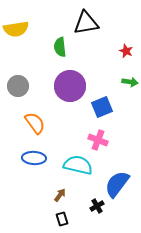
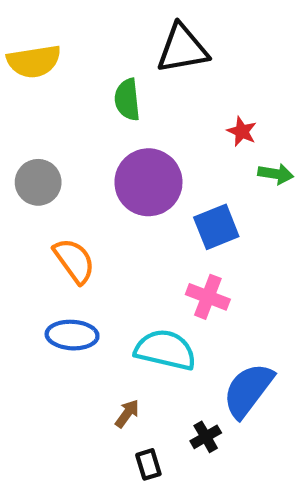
red star: (126, 51) -> (242, 131), moved
black rectangle: (62, 219) -> (148, 464), moved

